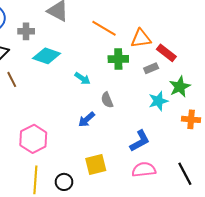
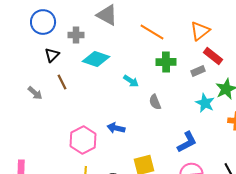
orange triangle: (141, 39) -> (200, 31), moved, turned -30
cyan star: (158, 101) -> (205, 103), turned -30
blue arrow: (87, 119) -> (116, 128), moved, turned 54

